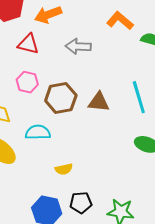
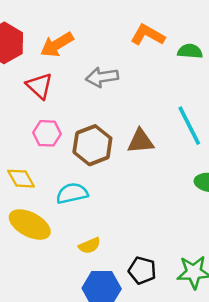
red triangle: (28, 44) -> (39, 86), turned 40
yellow semicircle: (64, 169) -> (90, 246), moved
black pentagon: (81, 203) -> (142, 270), turned 30

